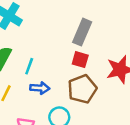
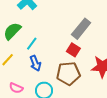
blue arrow: (40, 88) -> (35, 63), turned 49

